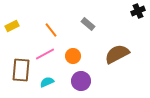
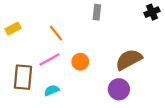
gray rectangle: (88, 24) -> (97, 12), moved, turned 56
purple circle: (81, 81) -> (119, 89), moved

